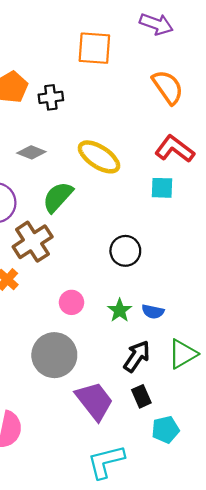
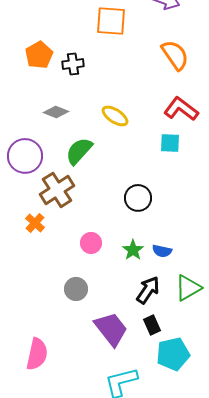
yellow ellipse: (99, 157) -> (115, 116), size x0.7
gray circle: (54, 355) -> (76, 289), size x0.6
cyan pentagon: (165, 430) -> (173, 354), size x1.4

